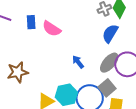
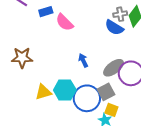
blue rectangle: (31, 22) -> (46, 12), turned 64
blue semicircle: (110, 33) -> (114, 27), moved, turned -102

